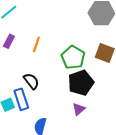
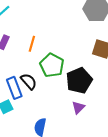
green pentagon: (73, 57) -> (52, 65), moved
blue rectangle: (21, 99) -> (14, 88), moved

